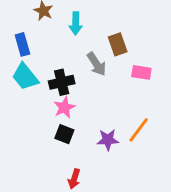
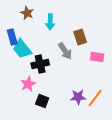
cyan trapezoid: (25, 77) -> (22, 49), moved
pink star: (64, 107) -> (28, 84), moved
purple star: (108, 140) -> (78, 97), moved

